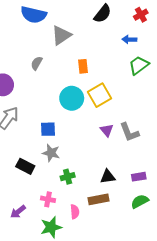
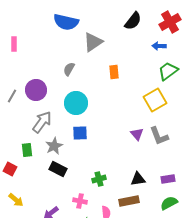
red cross: (141, 15) -> (170, 22), size x1.5
yellow square: (100, 95) -> (155, 100), moved
cyan circle: (72, 98) -> (76, 103), moved
gray star: (51, 153) -> (54, 146), moved, turned 30

